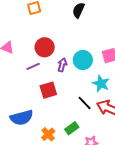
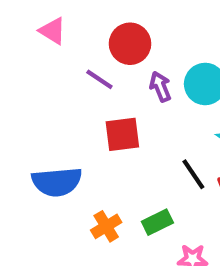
purple arrow: (62, 65) -> (160, 87), turned -48
purple line: (33, 66) -> (99, 79), turned 48

